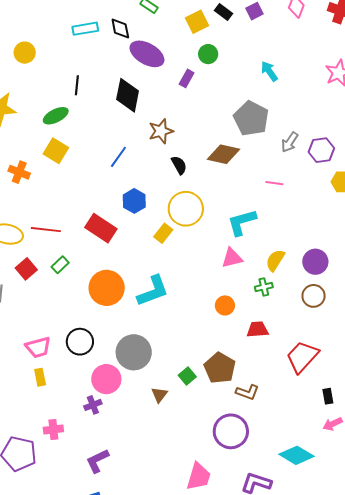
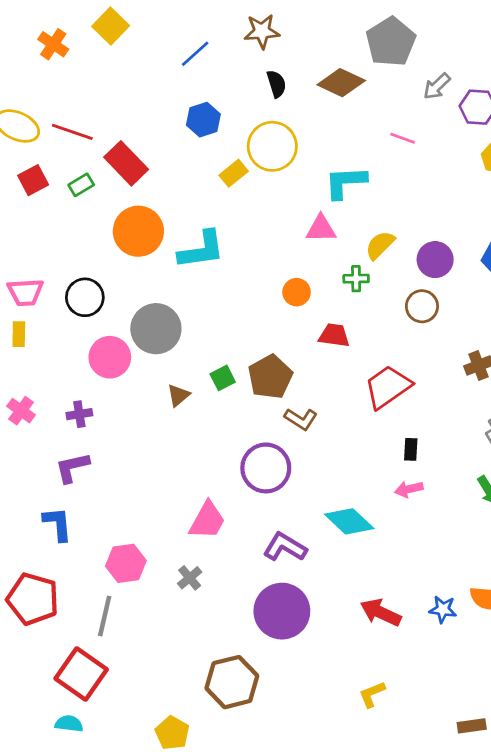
red rectangle: (101, 228) -> (126, 163), moved
purple cross: (93, 405) -> (79, 414), moved
pink cross: (53, 429) -> (21, 411), turned 30

